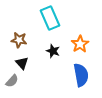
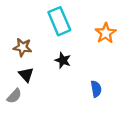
orange star: (80, 44) -> (106, 33), moved
blue semicircle: (81, 75) -> (96, 89), size x0.6

